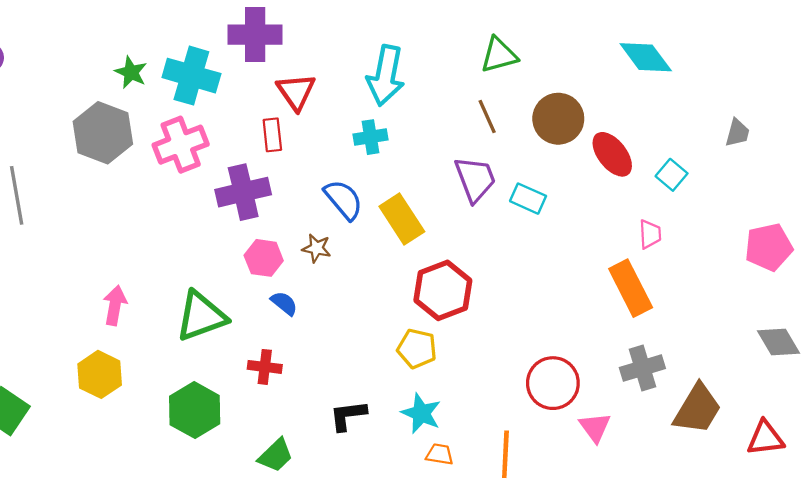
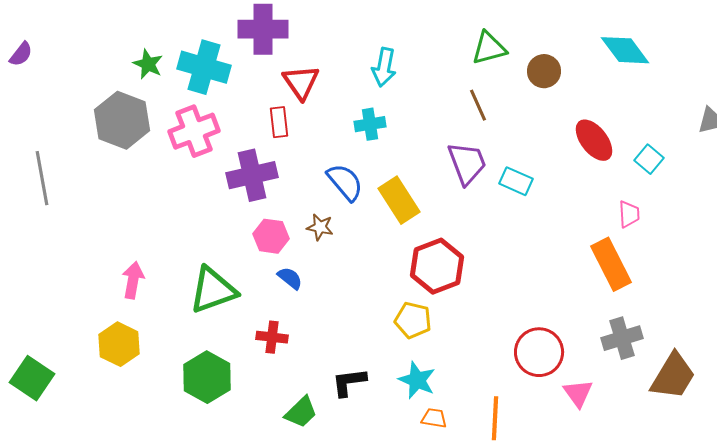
cyan arrow: (386, 76) -> (384, 67), size x0.7
brown circle: (558, 119) -> (544, 71), moved, size x0.7
green trapezoid: (276, 455) -> (301, 412), moved

